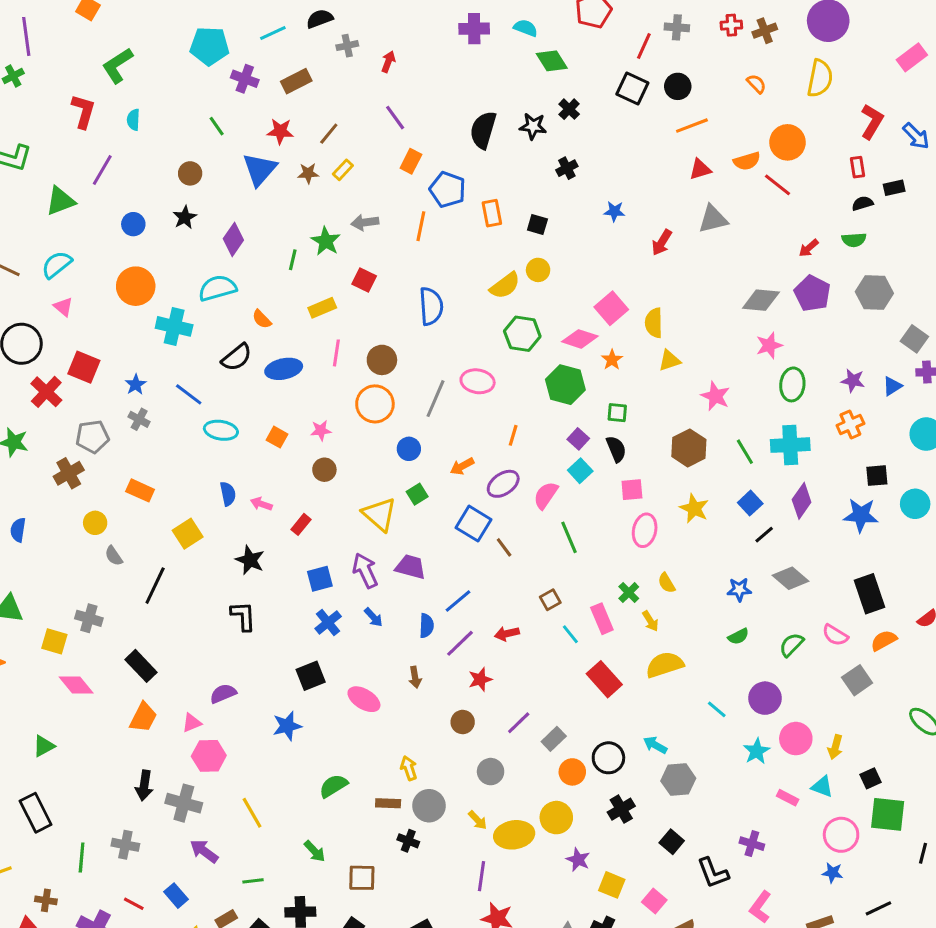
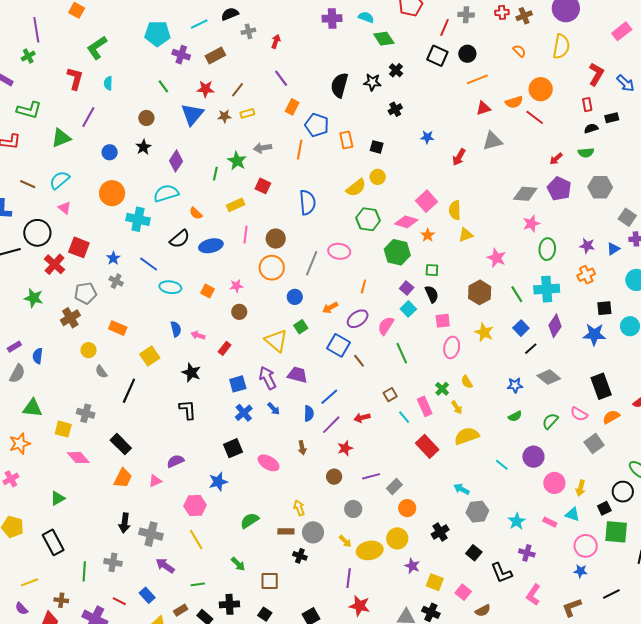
yellow rectangle: (343, 170) -> (247, 113), turned 32
purple line: (519, 723) -> (371, 476), turned 30
cyan star: (757, 751) -> (517, 521), moved
pink hexagon: (209, 756) -> (195, 505), moved
black circle: (608, 758) -> (623, 492), moved

